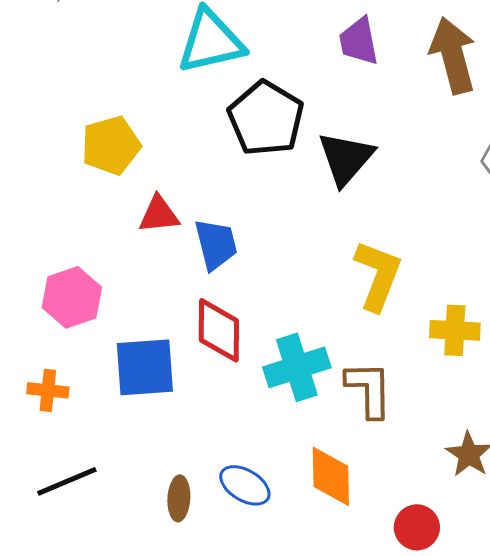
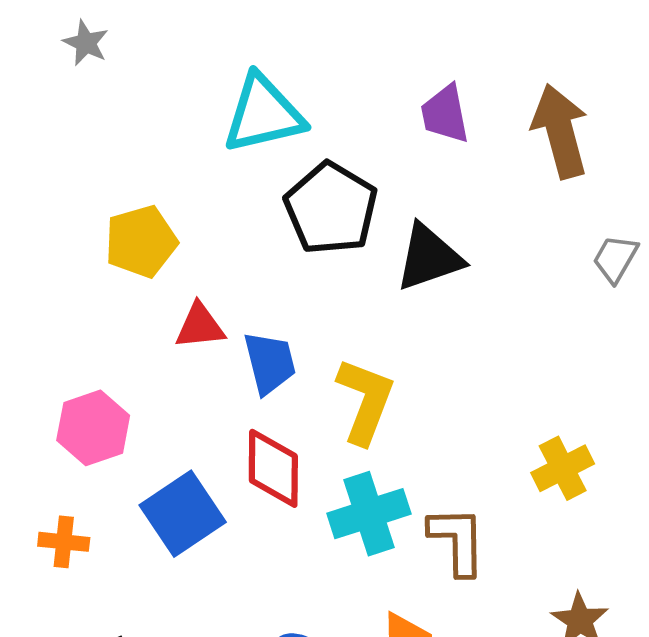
black triangle: (346, 158) -> (429, 257), turned 30
yellow L-shape: (378, 275) -> (365, 401), moved
yellow cross: (455, 330) -> (563, 468), turned -30
blue square: (145, 367) -> (183, 514), turned -30

